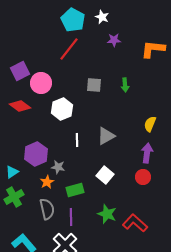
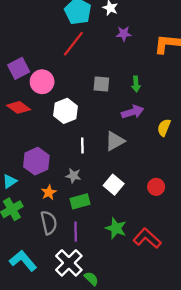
purple arrow: (147, 153) -> (133, 112), moved, turned 66
gray star: (58, 167) -> (73, 176), moved

